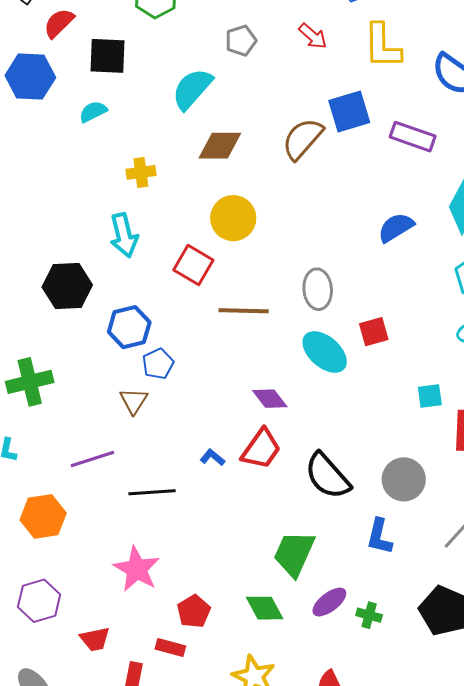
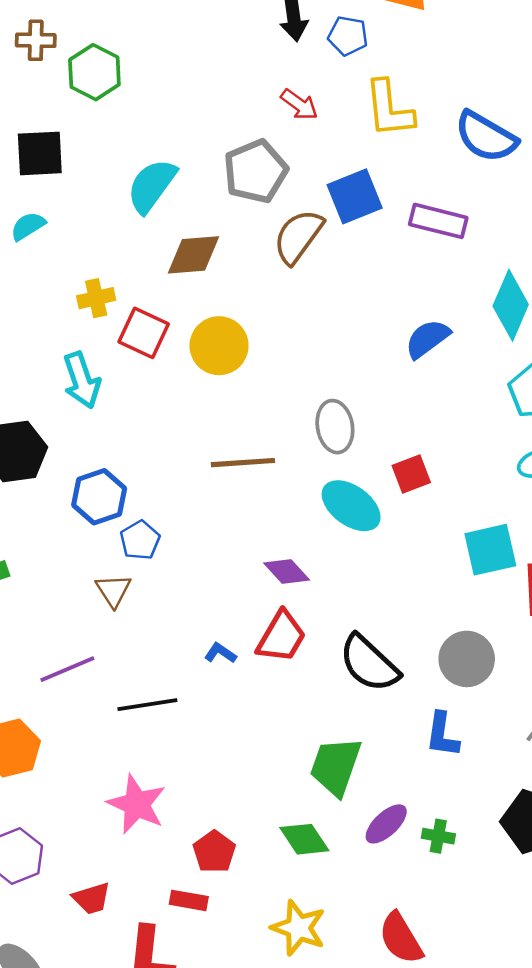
gray pentagon: (241, 41) -> (256, 171), moved, size x1.6
red square: (193, 265) -> (144, 333), moved
cyan square: (430, 396) -> (490, 550), size x1.6

